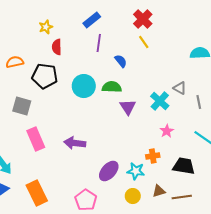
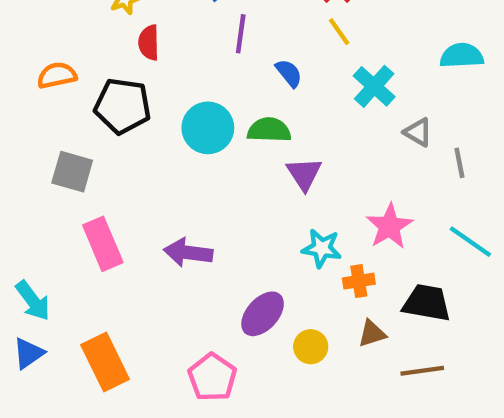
cyan cross: (160, 101) -> (374, 86), moved
pink star: (167, 131) -> (389, 226), size x1.5
cyan star: (136, 171) -> (322, 248), moved
brown triangle: (159, 191) -> (372, 334), moved
yellow circle: (133, 196) -> (311, 347), moved

